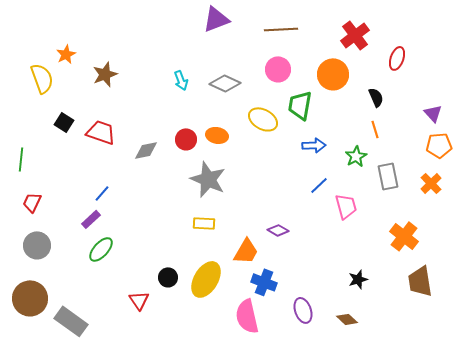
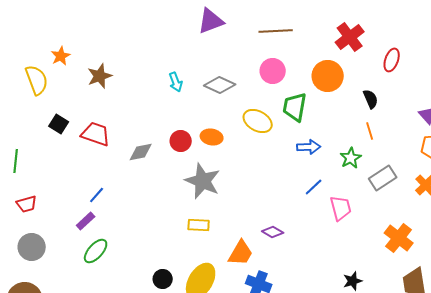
gray rectangle: (388, 176) -> (383, 178), turned 68
red trapezoid: (32, 202) -> (27, 204), turned -130

